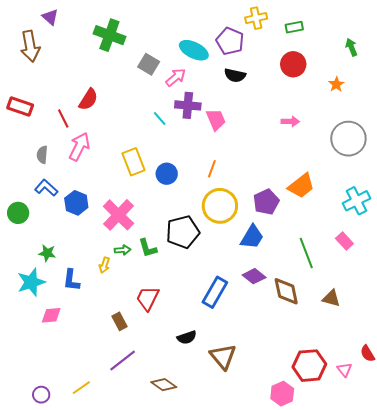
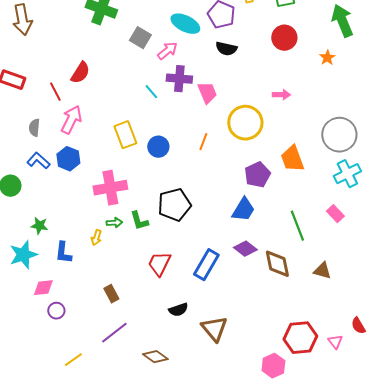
green arrow: (351, 47) -> (342, 21), size x1.8
gray circle: (348, 139) -> (339, 135), moved
orange trapezoid: (301, 186) -> (292, 159), turned 108
blue hexagon: (76, 203) -> (68, 159), moved
yellow circle: (220, 206) -> (245, 123), moved
pink cross: (118, 215) -> (110, 188), turned 36
red trapezoid: (148, 298) -> (159, 264), moved
purple circle: (41, 395) -> (56, 311), moved

